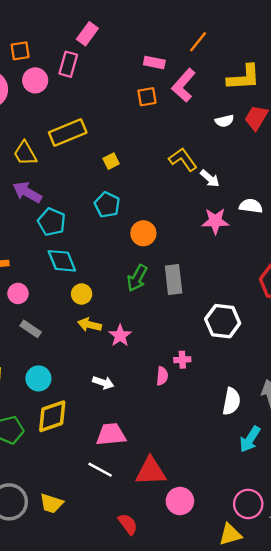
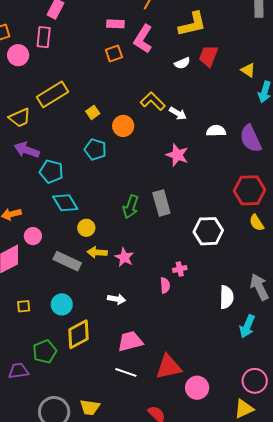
yellow trapezoid: (25, 153) -> (20, 118), turned -75
pink star: (215, 221) -> (177, 155), moved, turned 30
orange circle: (143, 233) -> (123, 126), moved
gray rectangle: (31, 329) -> (67, 261), moved, size x1.5

